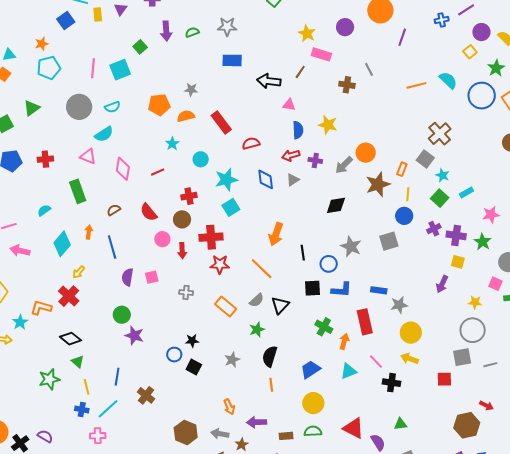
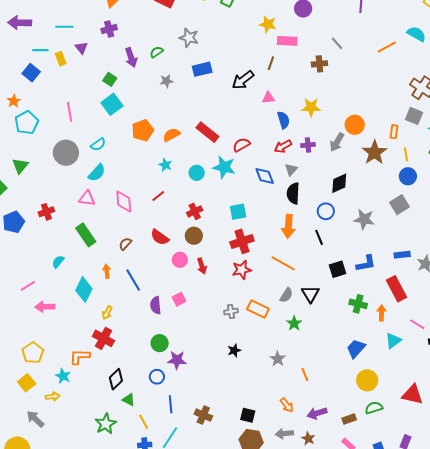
gray star: (227, 27) -> (189, 38), turned 30
cyan square: (120, 70) -> (112, 104), moved
black arrow: (269, 81) -> (243, 80), turned -30
gray star: (191, 90) -> (166, 81), moved
cyan star: (226, 180) -> (224, 167), moved, turned -30
cyan square: (231, 207) -> (238, 212), turned 36
red cross: (211, 237) -> (242, 241), moved
blue circle: (329, 264) -> (326, 211), moved
gray cross: (186, 292) -> (231, 312), moved
black diamond: (70, 339) -> (116, 379), turned -70
blue circle: (174, 355) -> (157, 377), moved
black semicircle: (270, 356) -> (293, 193), moved
black square: (194, 367) -> (248, 415), moved
orange line: (271, 385) -> (305, 374), moved

